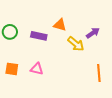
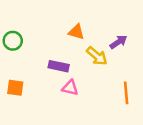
purple rectangle: (39, 36) -> (59, 66), moved
pink triangle: (37, 69) -> (70, 88), moved

